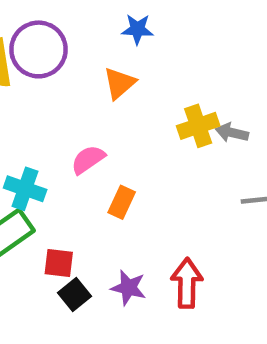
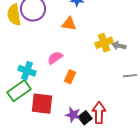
orange triangle: (119, 83) -> (69, 24), turned 49
red square: (59, 263) -> (42, 104), size x1.6
black square: (74, 294) -> (85, 118), moved

